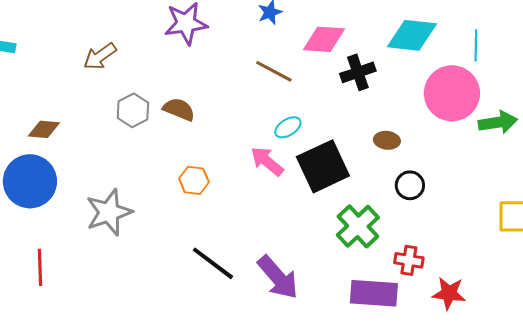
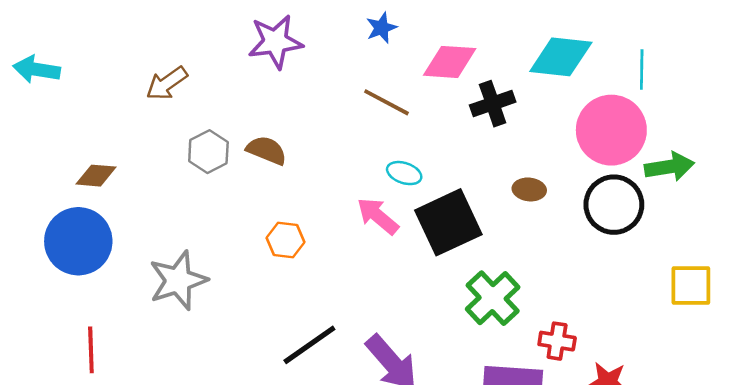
cyan ellipse: (288, 127) -> (404, 173), turned 52
black circle: (410, 185) -> (614, 205), moved, size x1.6
black line: (213, 263) -> (309, 345), turned -72

